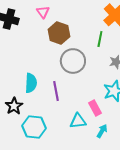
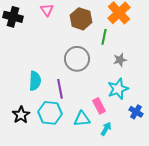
brown hexagon: (59, 33) -> (81, 19), moved
black star: (14, 106) -> (21, 115), moved
cyan hexagon: (34, 127) -> (50, 113), moved

